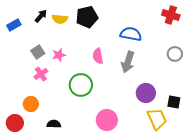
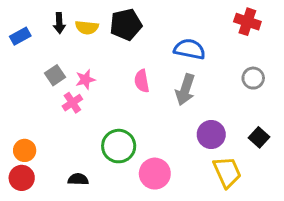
black arrow: (41, 16) -> (59, 23), turned 136
pink cross: (41, 74) -> (72, 103), moved
green circle: (81, 85) -> (119, 146), moved
black square: (174, 102) -> (259, 137), moved, turned 32
orange circle: (31, 104) -> (25, 150), moved

